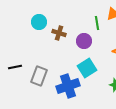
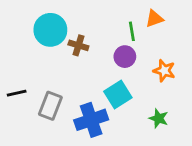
cyan circle: (39, 22) -> (50, 30), size x1.5
purple circle: (84, 41) -> (125, 57), moved

